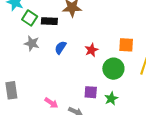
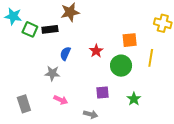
gray star: (32, 43) -> (52, 73), moved
green star: (111, 99) -> (134, 99), moved
pink arrow: (51, 103) -> (61, 100), moved

